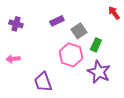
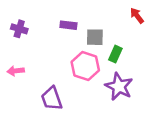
purple rectangle: (57, 21) -> (68, 25), turned 32
gray square: (79, 31) -> (95, 37), turned 35

